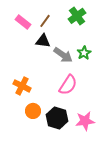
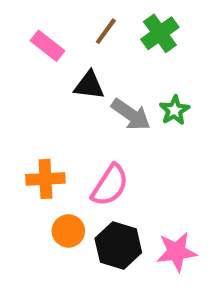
brown line: (45, 21) -> (106, 31), moved
pink semicircle: (68, 85) -> (110, 185), moved
orange cross: (22, 86) -> (45, 179), turned -30

